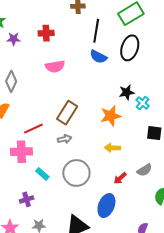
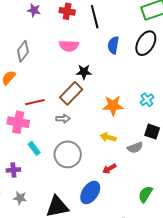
black line: (96, 31) -> (95, 17), moved, turned -35
blue semicircle: (98, 57) -> (113, 45), turned 60
black star: (127, 92) -> (84, 72), moved
gray semicircle: (144, 170) -> (135, 148), moved

